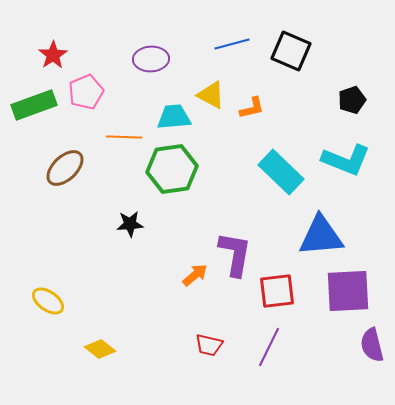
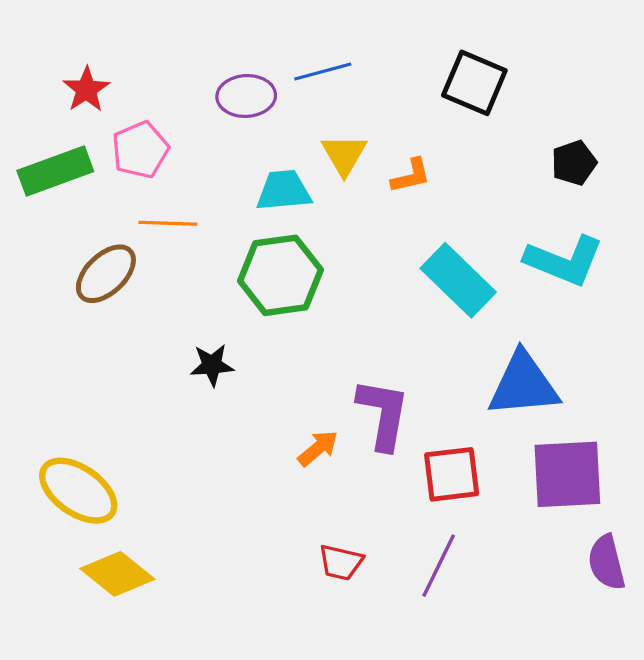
blue line: (232, 44) -> (323, 72), moved
yellow triangle: (211, 95) -> (344, 155), turned 32
orange line: (124, 137) -> (168, 223), moved
yellow ellipse: (48, 301) -> (78, 491), size x1.5
yellow diamond: (100, 349) -> (117, 574), moved, size x1.4

